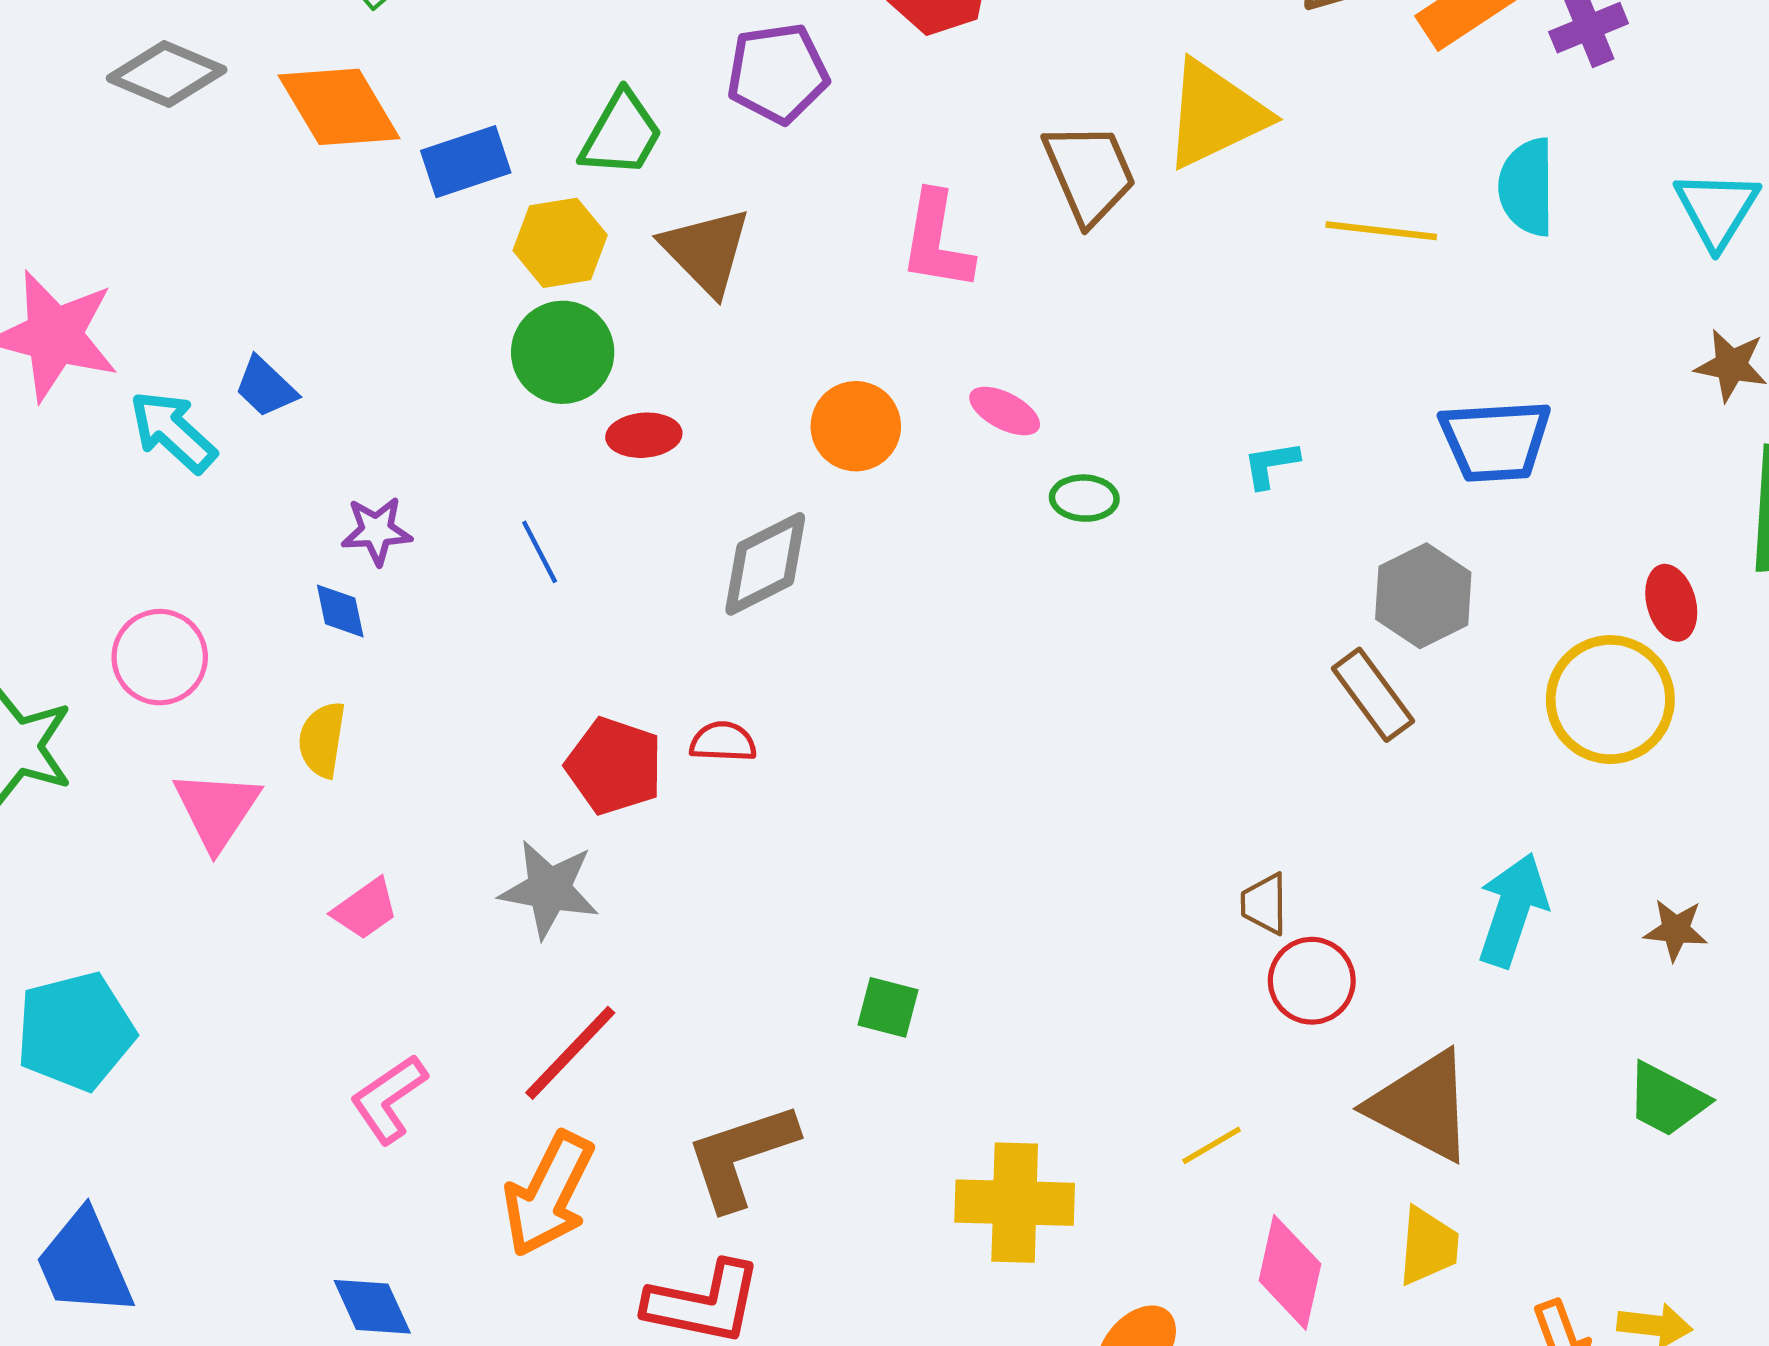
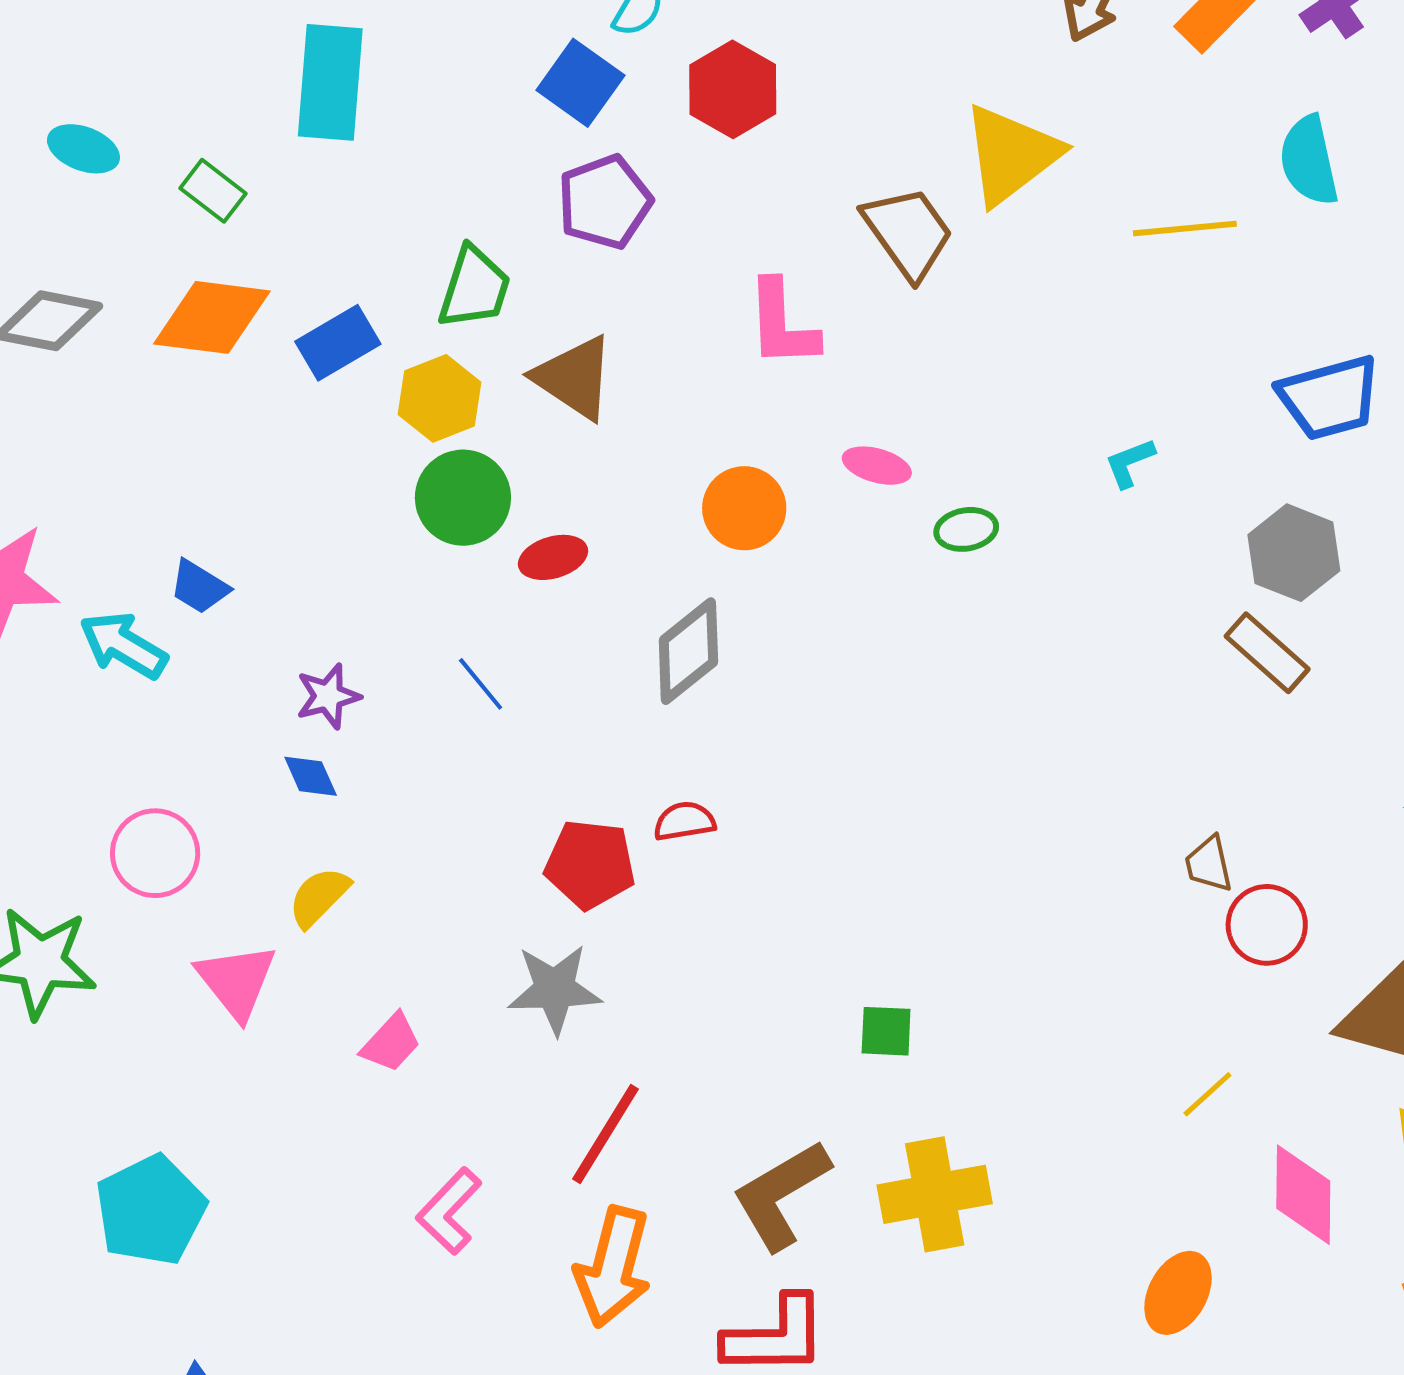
orange diamond: (339, 107) -> (212, 317), turned -40
yellow semicircle: (322, 740) -> (319, 897), turned 48
yellow cross: (1015, 1203) -> (935, 1194), moved

